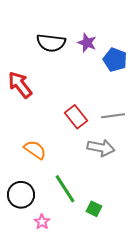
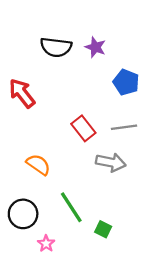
blue pentagon: (115, 60) -> (126, 82), moved

